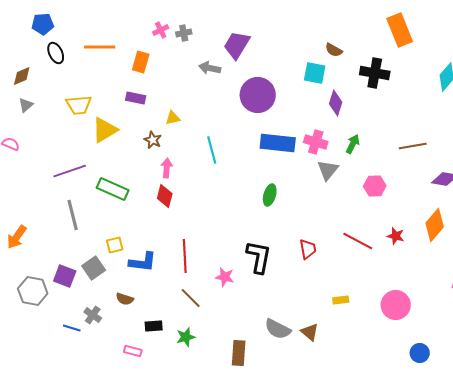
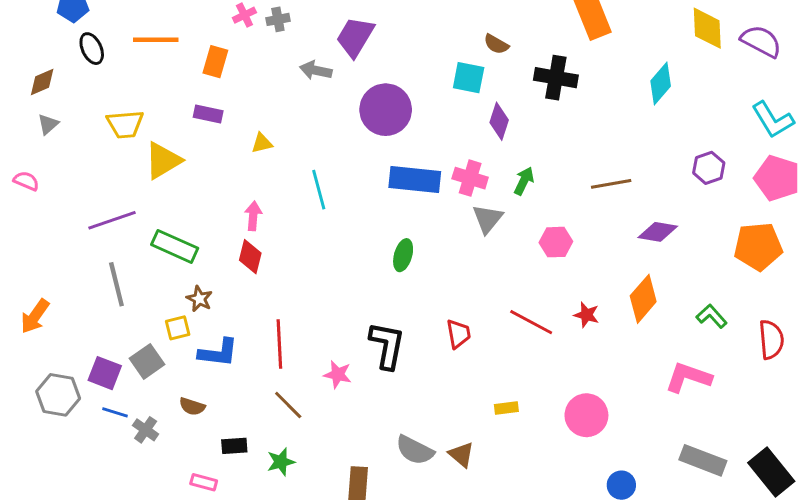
brown star: (153, 140) -> (199, 299), moved
blue line: (72, 328) -> (115, 412), moved

